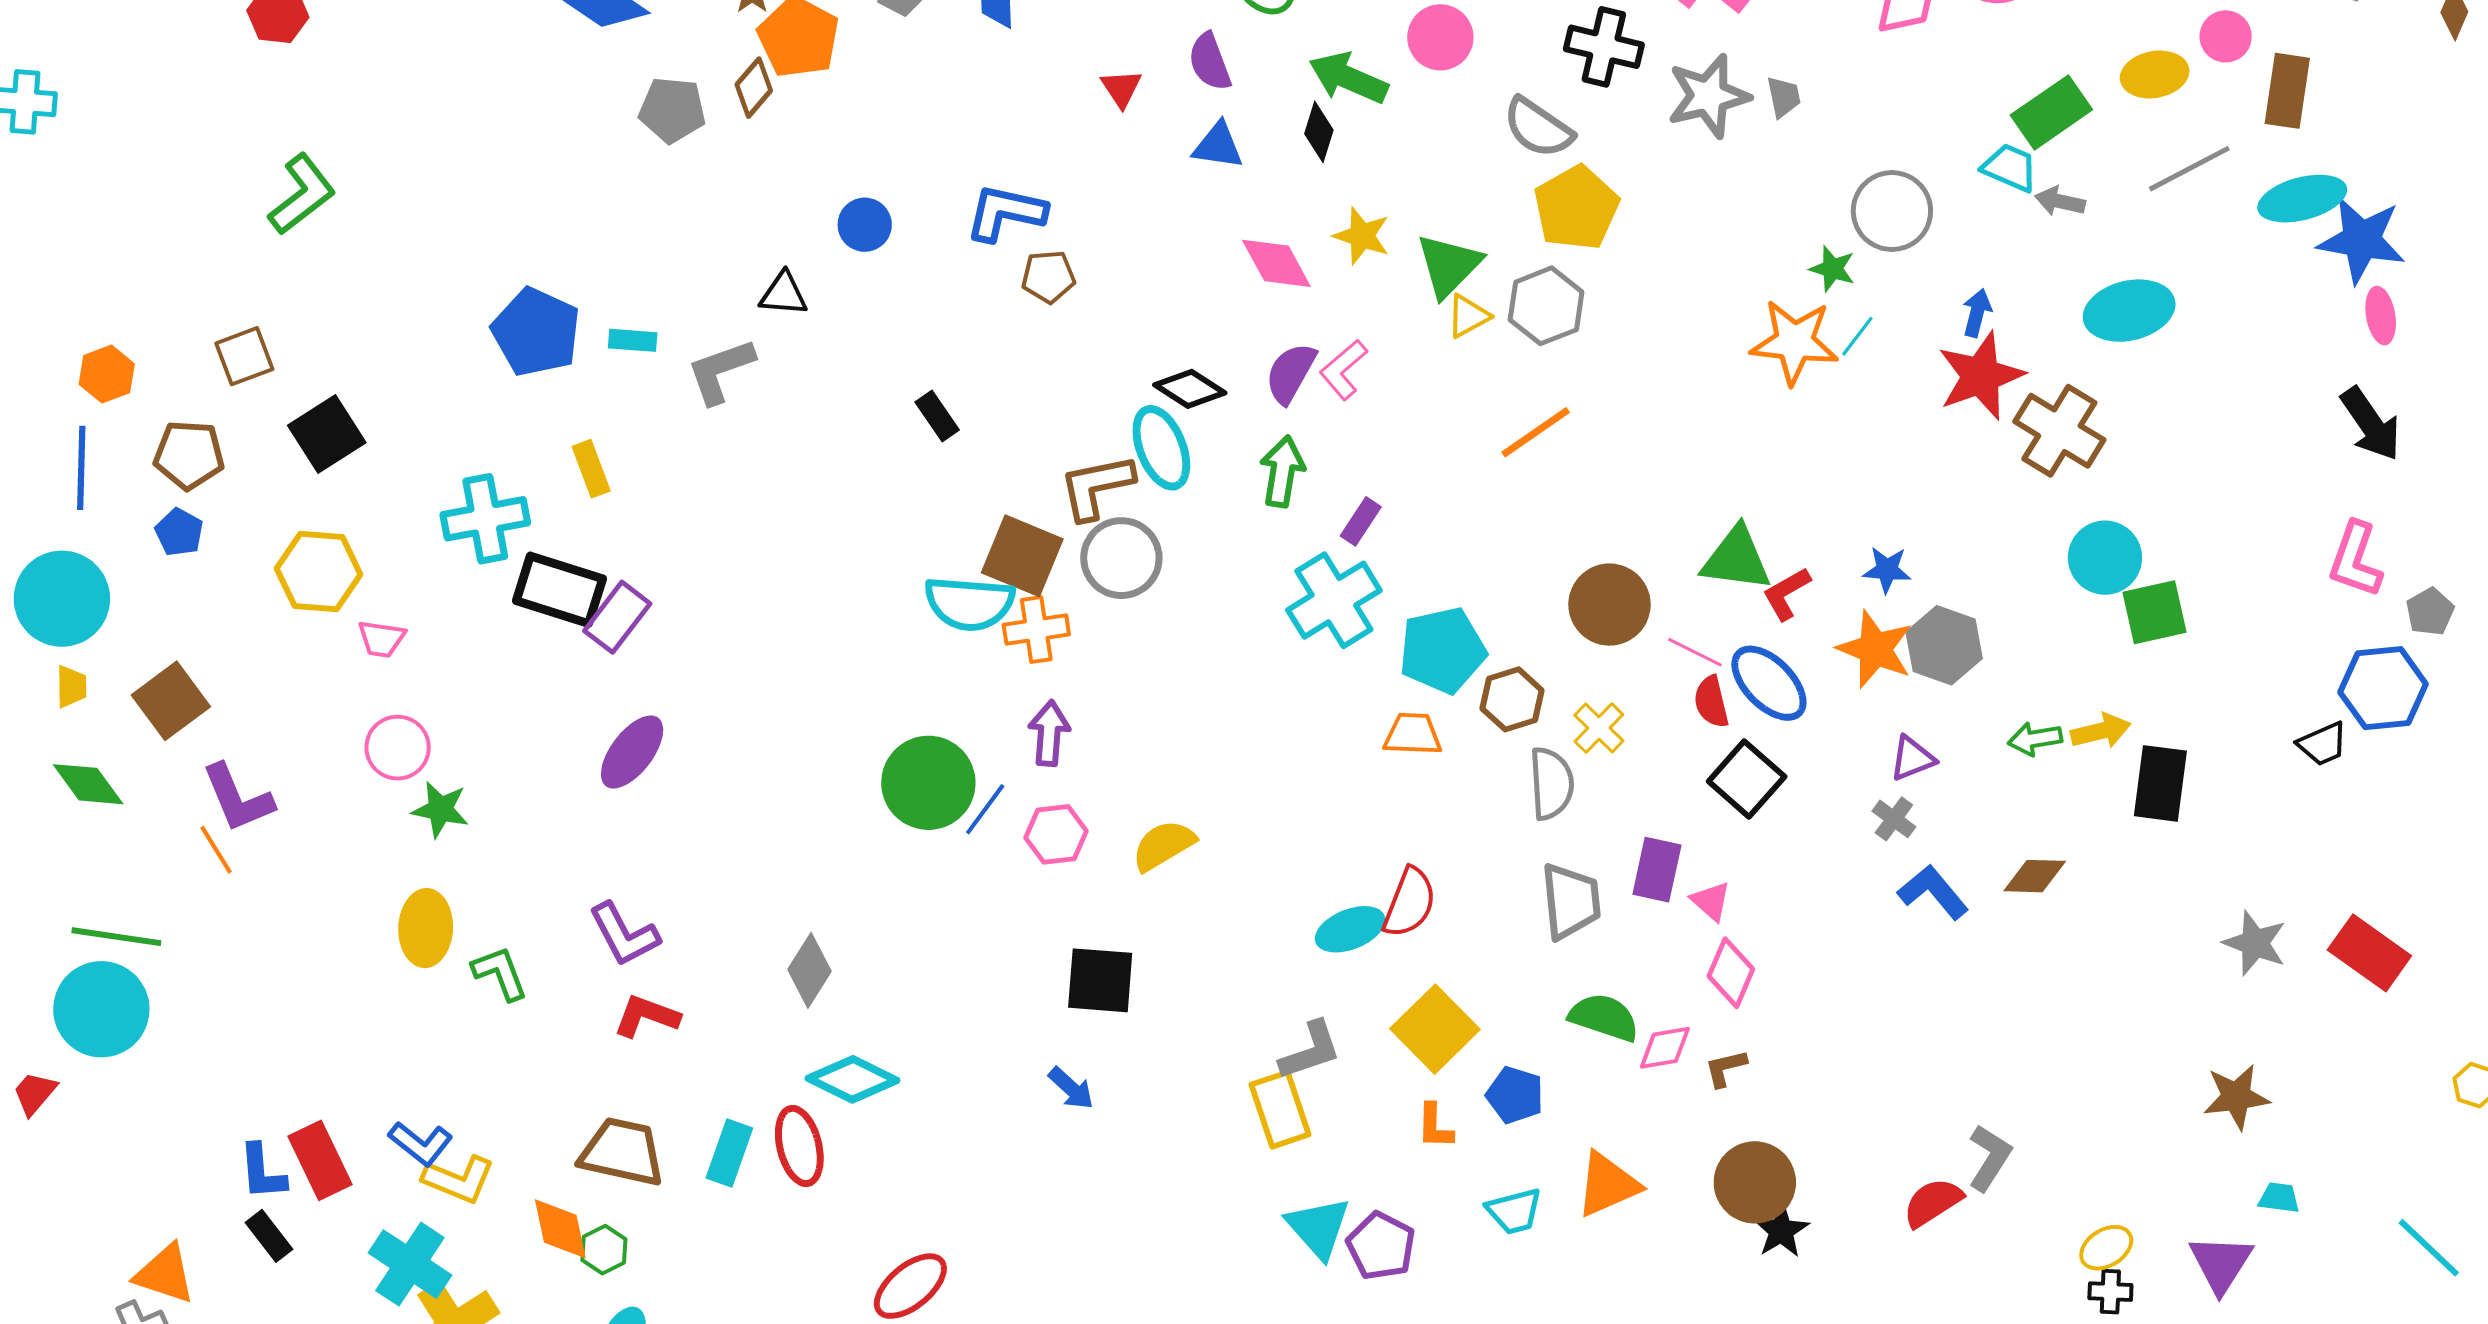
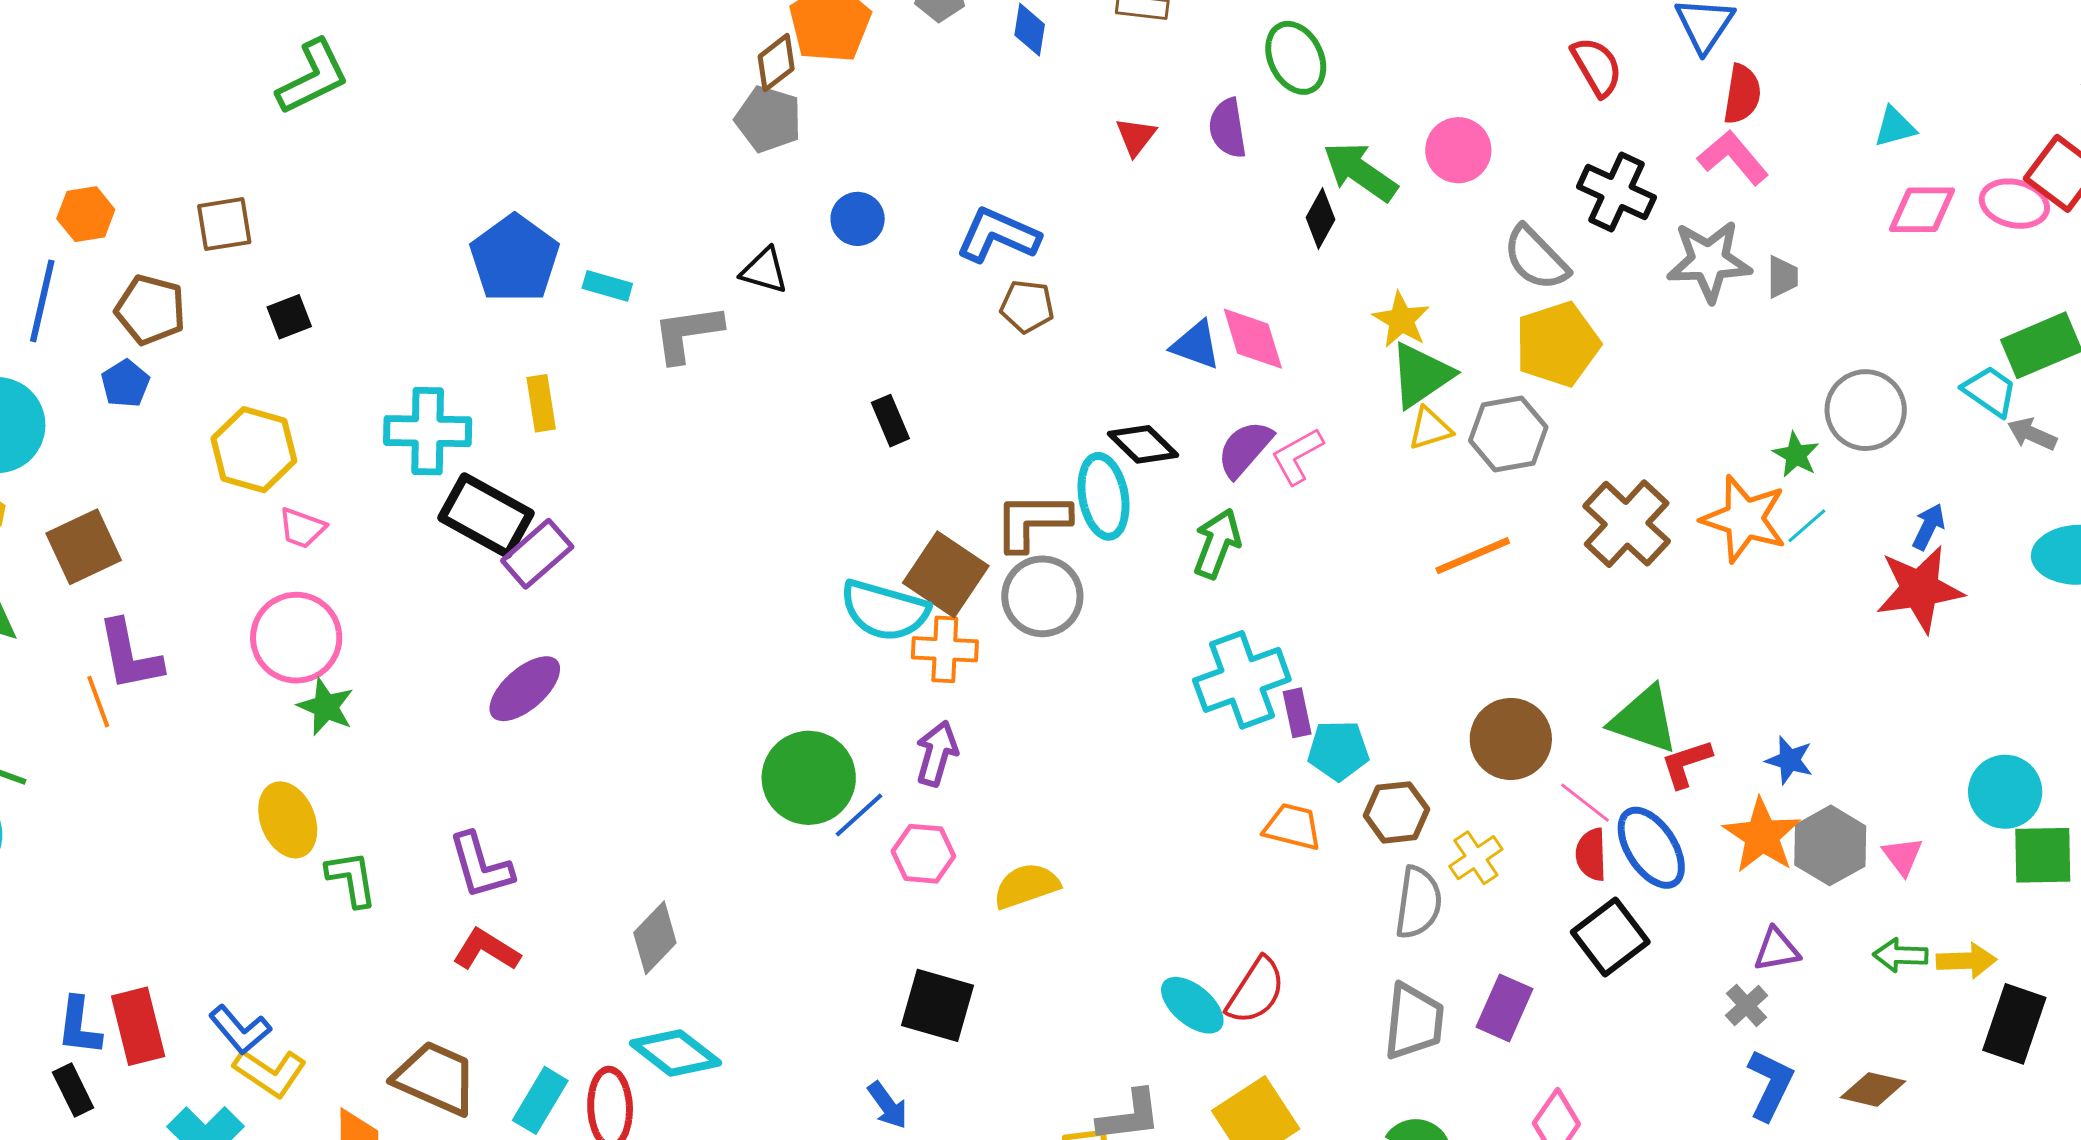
gray pentagon: (672, 110) -> (768, 119), moved
blue triangle: (1218, 146) -> (1196, 345), moved
yellow star: (1362, 236) -> (1401, 320), moved
brown cross: (2059, 431) -> (1627, 524), moved
black square: (327, 434) -> (289, 317), size x0.6
purple rectangle: (1361, 521) -> (1297, 713), moved, turned -57
cyan pentagon: (1442, 650) -> (1338, 750), size x0.7
pink circle: (398, 748) -> (296, 638), size x1.4
blue L-shape: (1933, 892) -> (1770, 1085), turned 54
pink triangle: (1711, 901) -> (1903, 856), moved
yellow ellipse: (426, 928) -> (288, 820), turned -36
cyan ellipse: (1350, 929) -> (1192, 1005), turned 50

